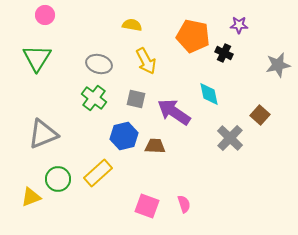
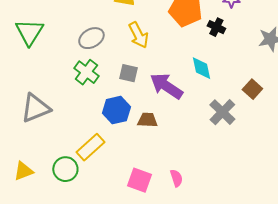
gray ellipse: (99, 64) -> (91, 38), turned -45
green circle: (58, 179) -> (65, 169), moved

